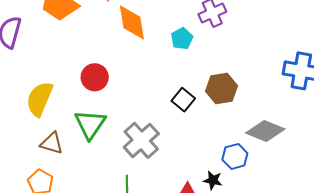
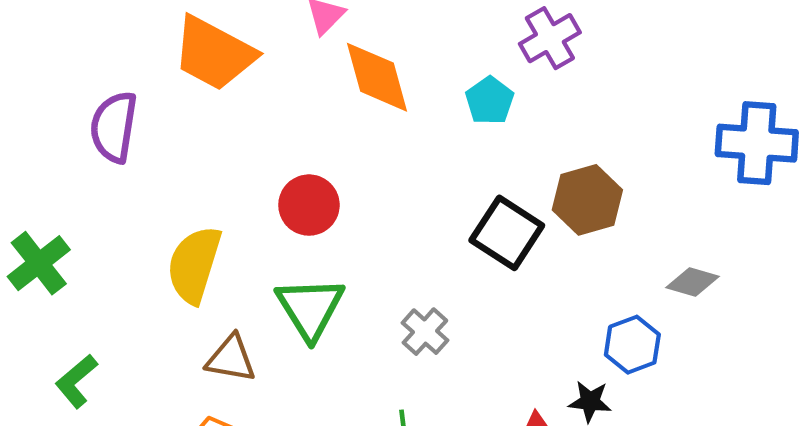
black square: (183, 100) -> (507, 233), size x1.4
gray diamond: (265, 131) -> (693, 282), size x0.6
gray cross: (141, 140) -> (425, 332), size x0.6

